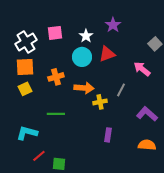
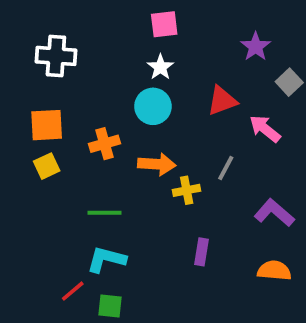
purple star: (113, 25) -> (256, 47), moved
pink square: (55, 33) -> (164, 24), moved
white cross: (26, 42) -> (56, 56), moved, turned 35
red triangle: (107, 54) -> (222, 101), moved
cyan L-shape: (27, 133) -> (106, 259), moved

